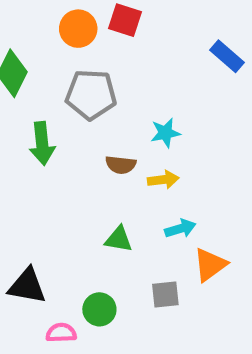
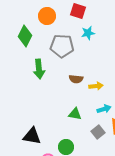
orange circle: (78, 29) -> (47, 16), moved
cyan star: (165, 133) -> (88, 33), moved
gray square: (165, 295) -> (98, 132), moved, turned -32

